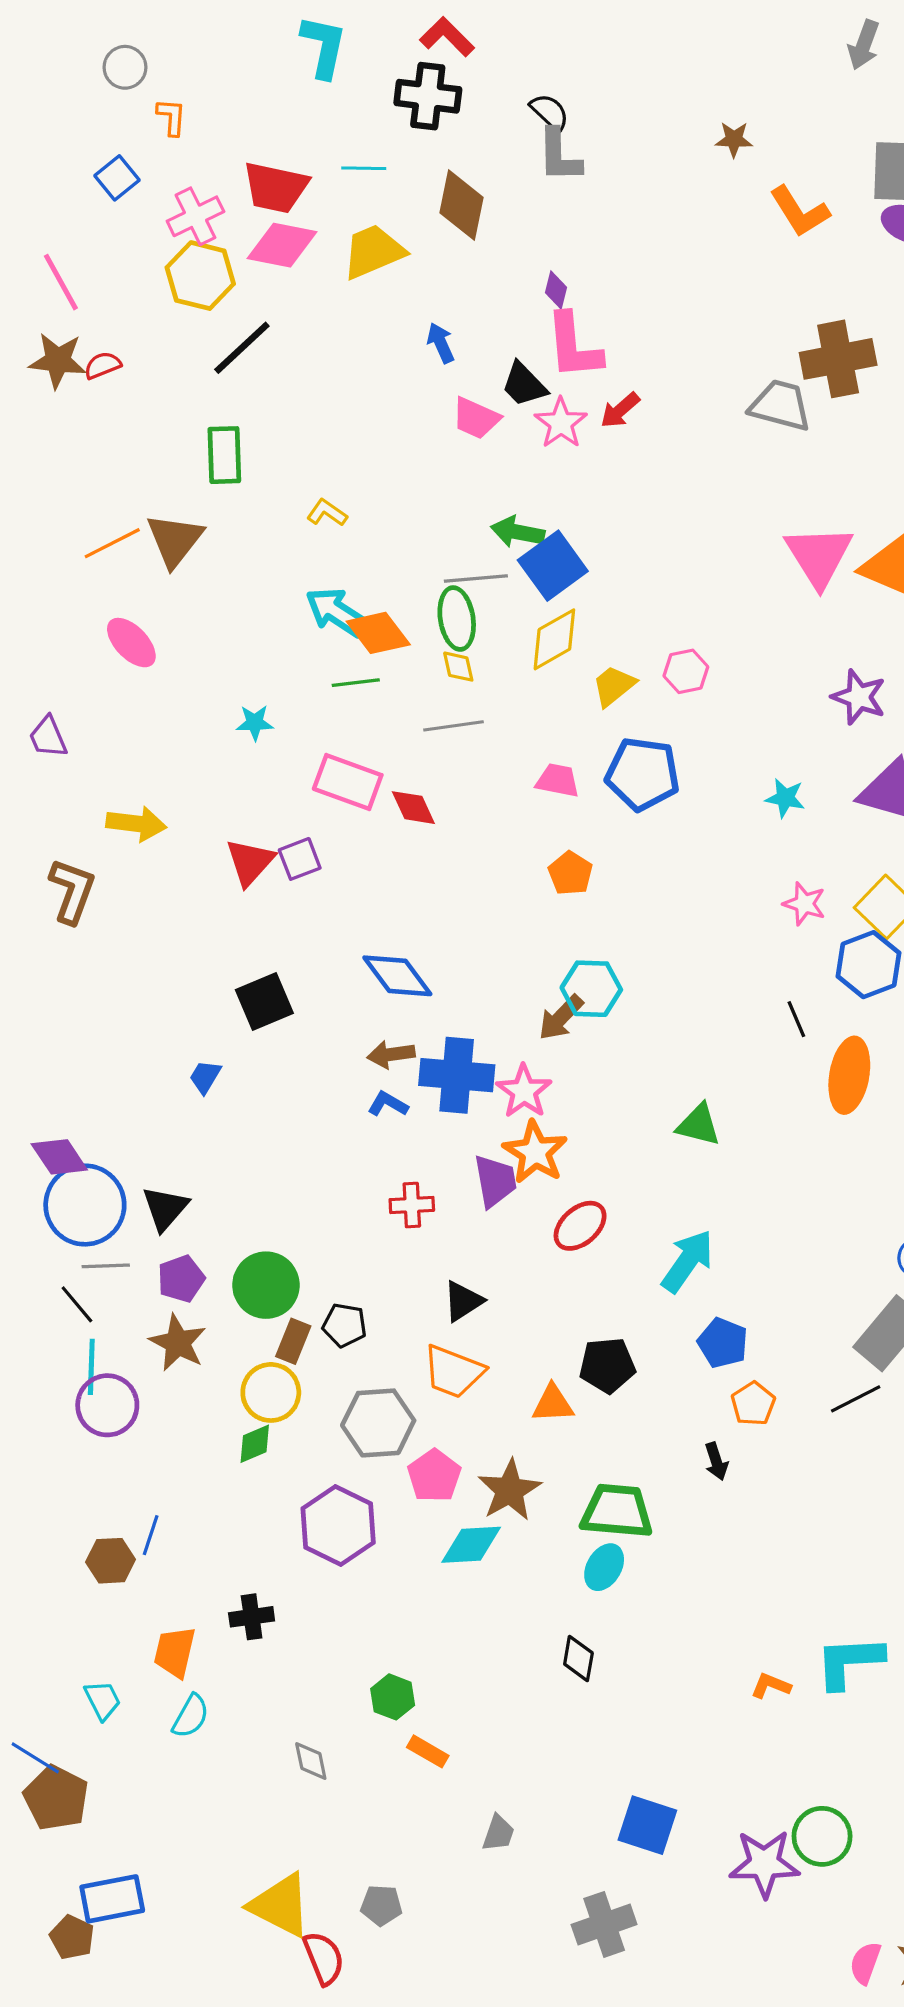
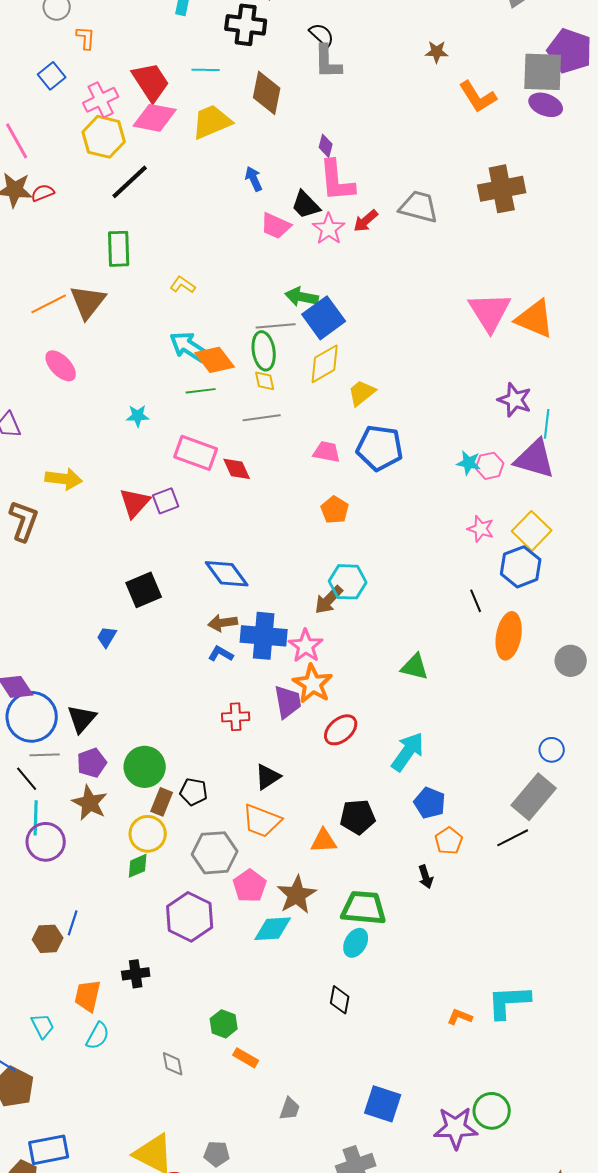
red trapezoid: (276, 187) -> (151, 82), turned -135
gray trapezoid: (780, 405) -> (419, 207), moved
pink hexagon: (686, 671) -> (490, 466), moved

